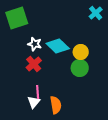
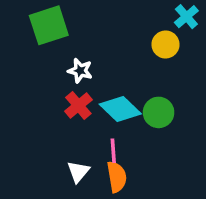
cyan diamond: (58, 46) -> (120, 109), moved
yellow circle: (81, 52) -> (166, 44), moved
pink line: (38, 92) -> (113, 151), moved

